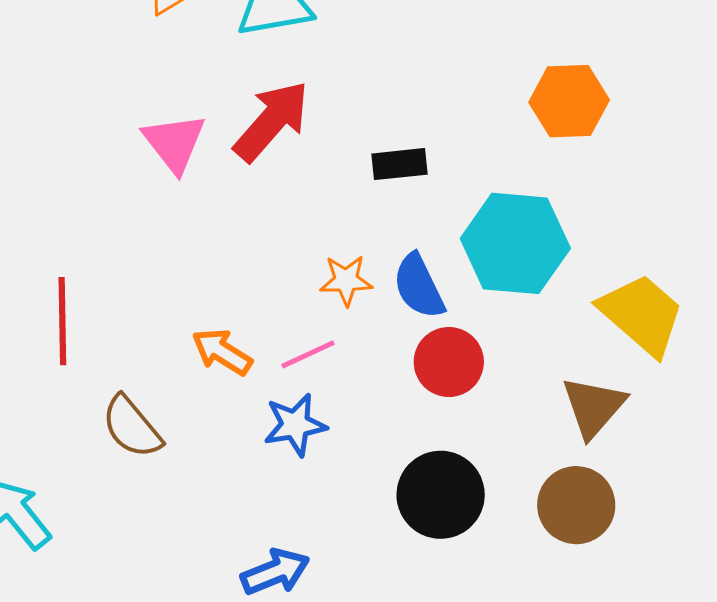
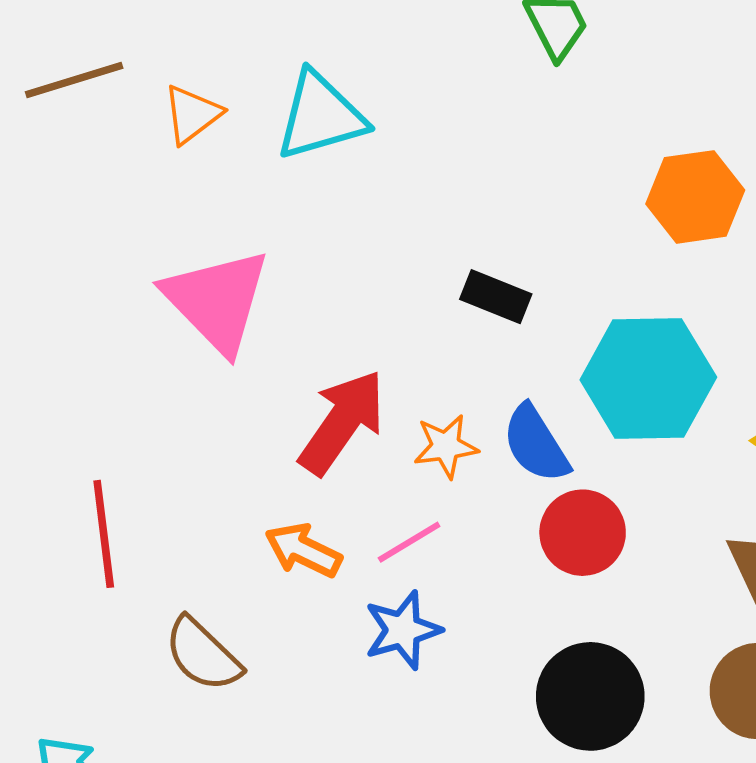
red arrow: (272, 121) -> (342, 422), moved
pink triangle: (174, 143) -> (217, 301), size x1.4
black rectangle: (399, 164) -> (496, 297), turned 34

